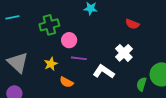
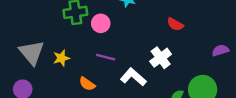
pink circle: (69, 40) -> (101, 23), moved
yellow star: (51, 64) -> (61, 58), moved

